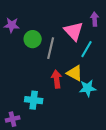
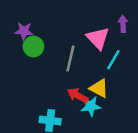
green circle: (33, 39) -> (33, 47), moved
red arrow: (57, 79) -> (78, 95), turned -54
cyan star: (88, 88) -> (91, 106), moved

